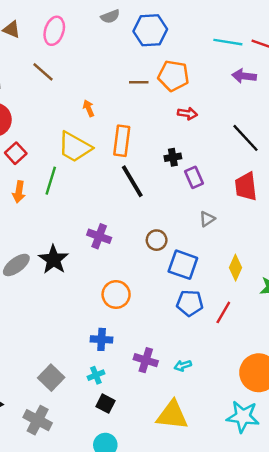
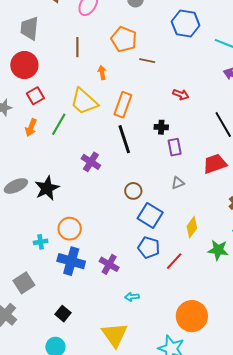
blue hexagon: (150, 30) -> (186, 23), moved
brown line: (43, 72) -> (77, 47), moved, turned 36
orange pentagon: (173, 76) -> (124, 39), moved
red trapezoid: (246, 187) -> (215, 164), turned 65
purple cross: (99, 236) -> (91, 162), moved
orange circle: (116, 294) -> (70, 229), moved
blue cross: (102, 339) -> (71, 261), size x1.5
purple cross: (146, 360) -> (109, 264), moved
cyan cross: (96, 375) -> (41, 242), moved
yellow triangle: (172, 415) -> (115, 335), turned 36

